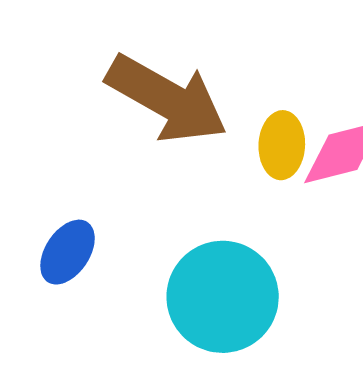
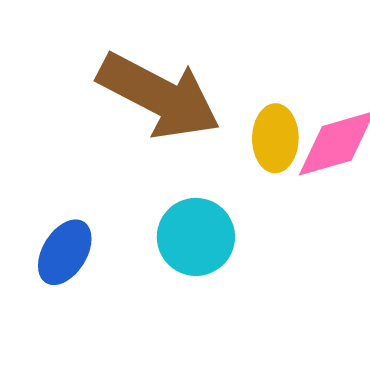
cyan circle: (223, 297) -> (196, 237), moved, size x0.7

